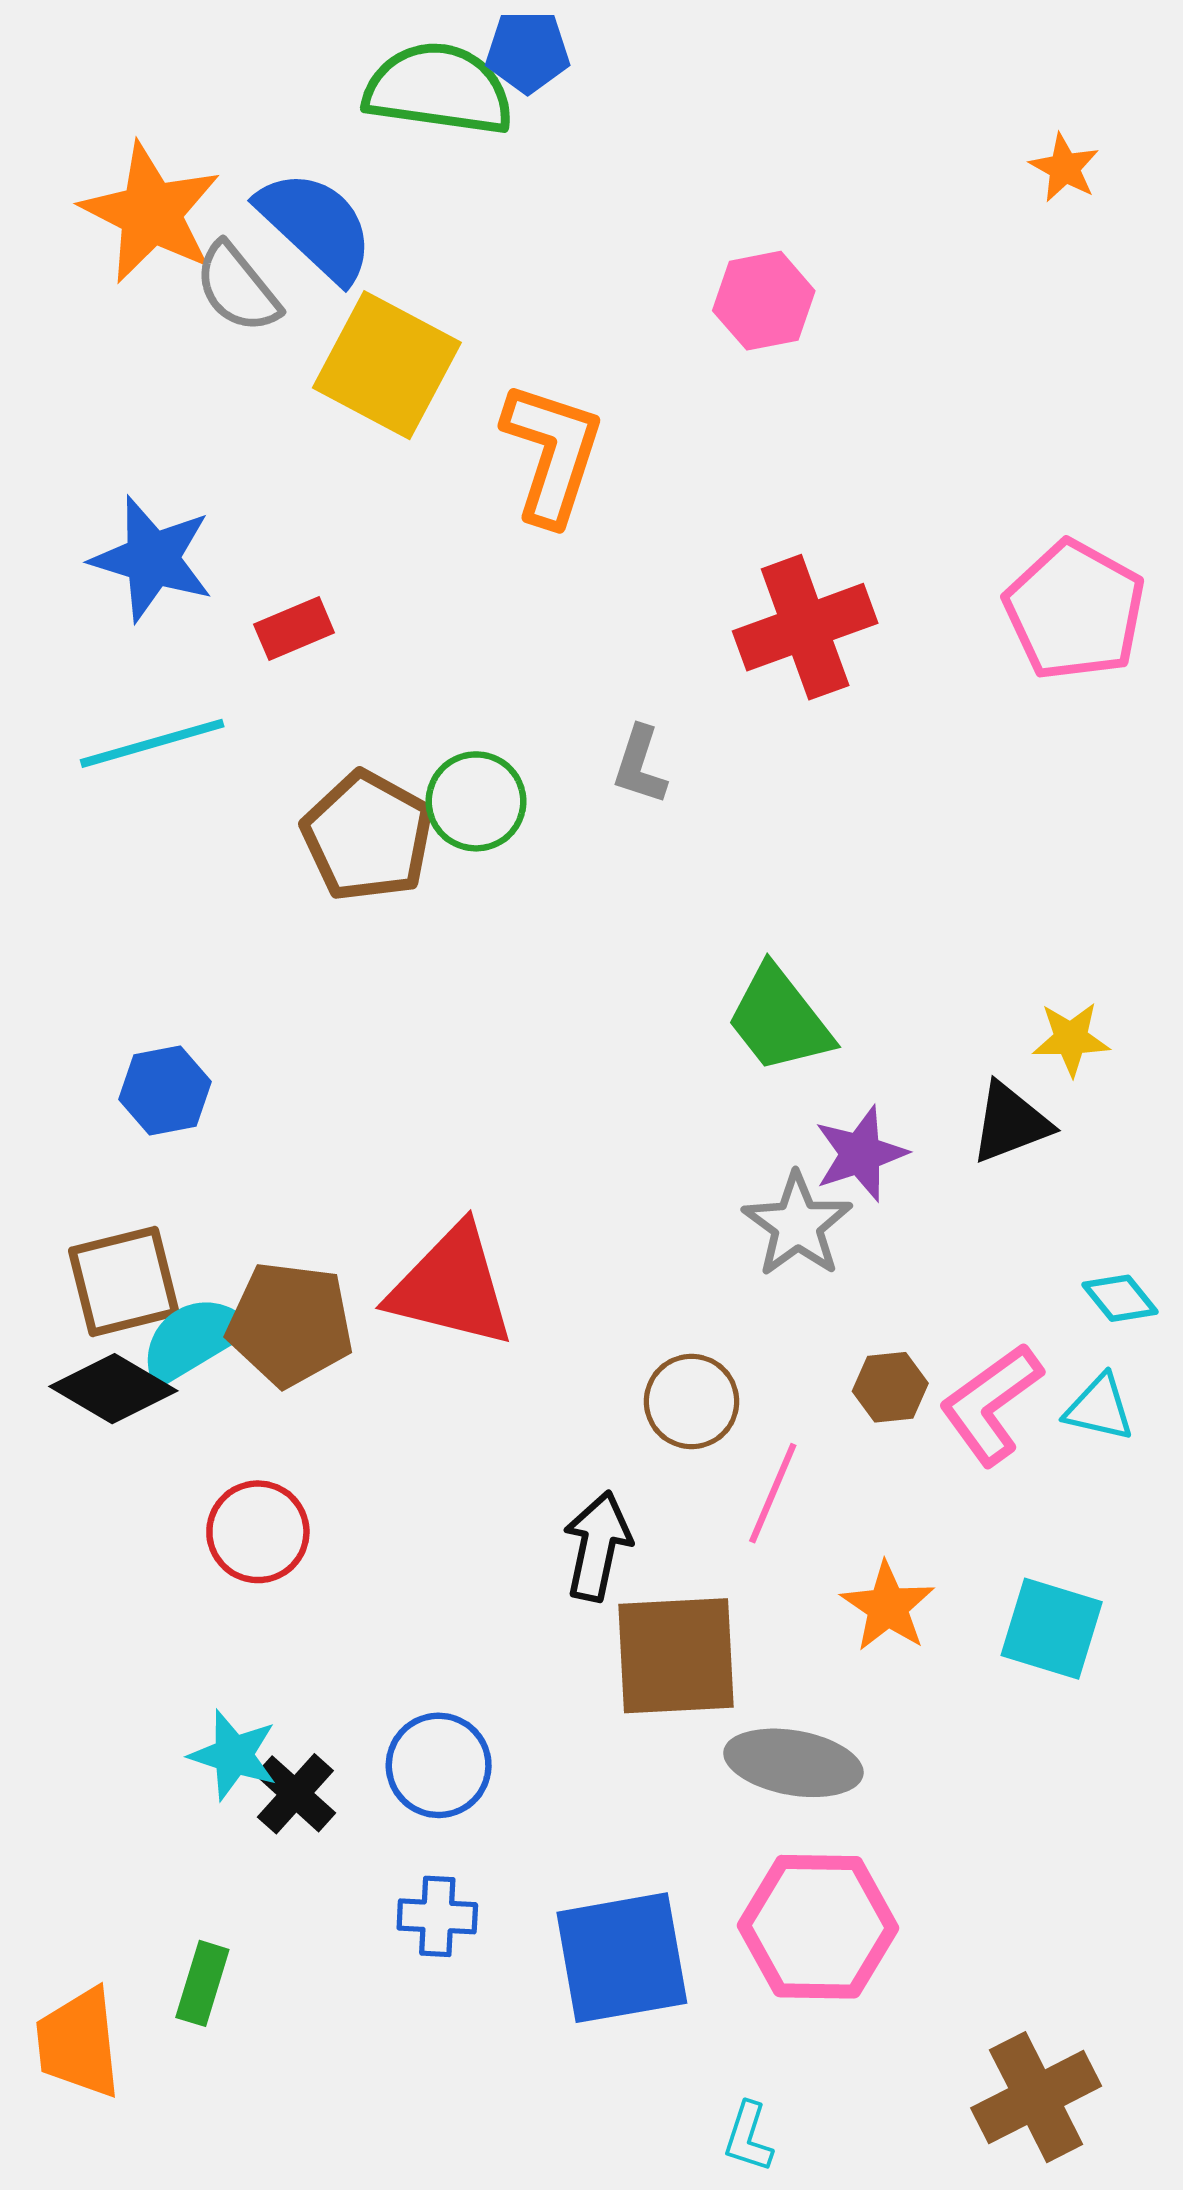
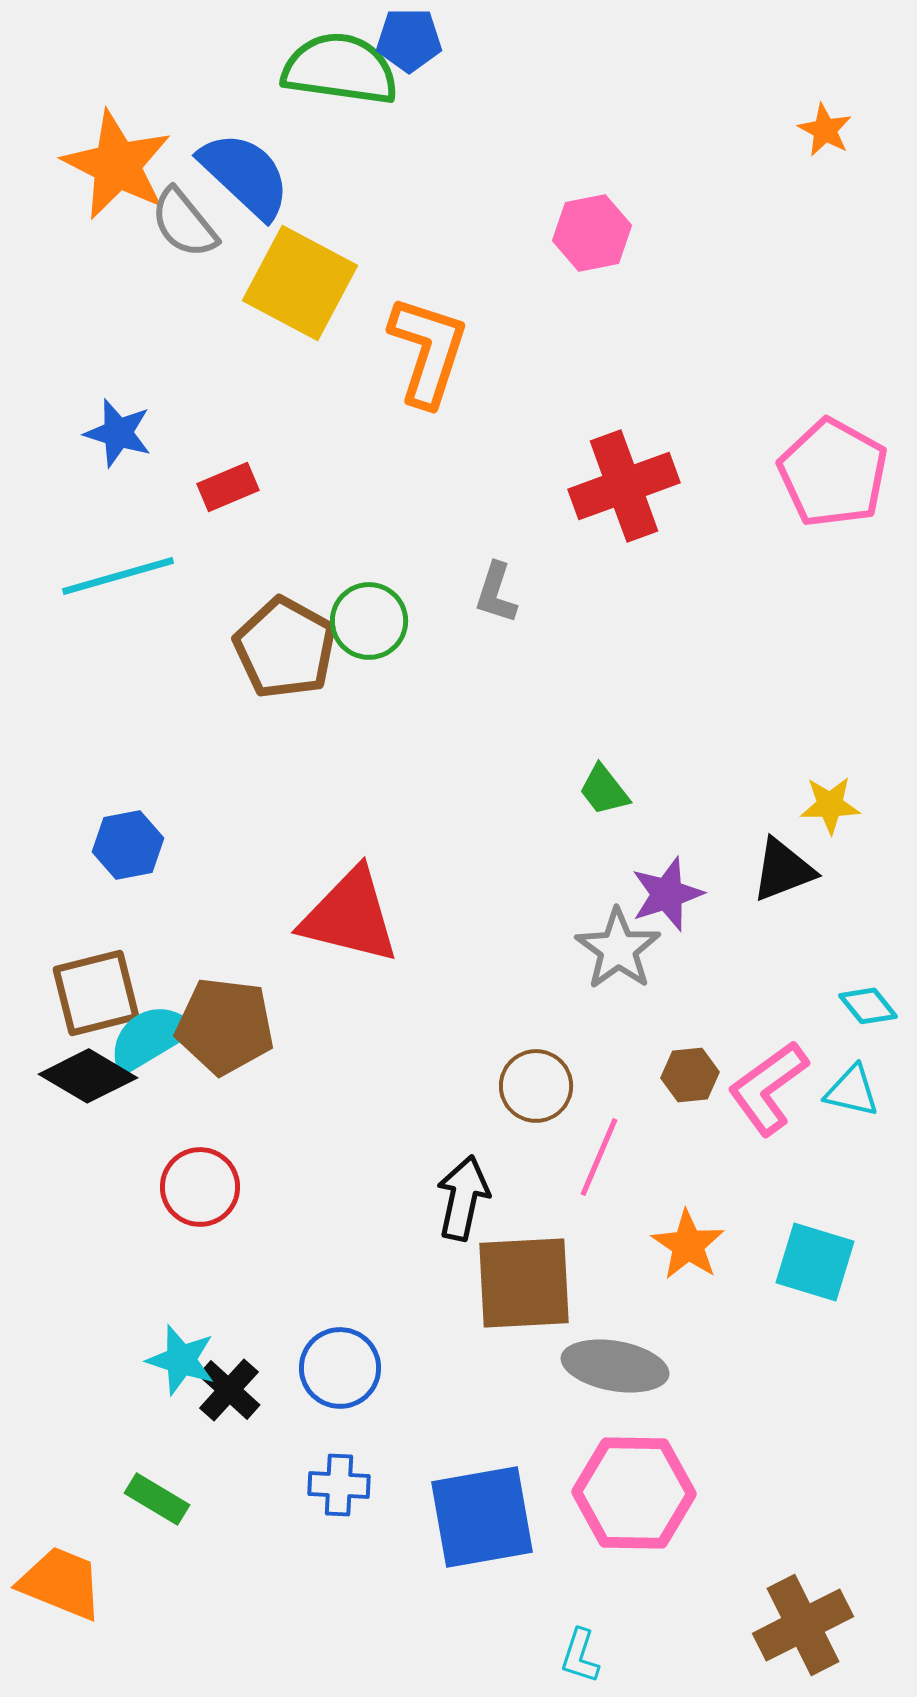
blue star: (152, 559) -> (118, 433), size x0.7
green trapezoid: (779, 1019) -> (604, 790), size x0.6
red triangle: (451, 1287) -> (350, 916), moved
green rectangle: (202, 1983) -> (157, 1499), moved, turned -76
orange trapezoid: (79, 2043) -> (61, 1583), turned 118

